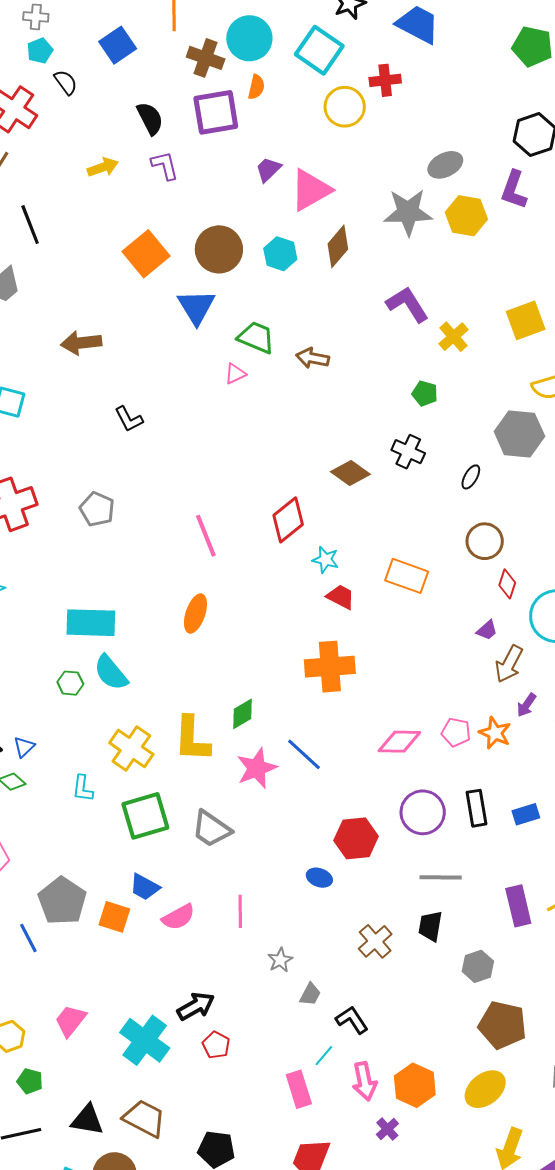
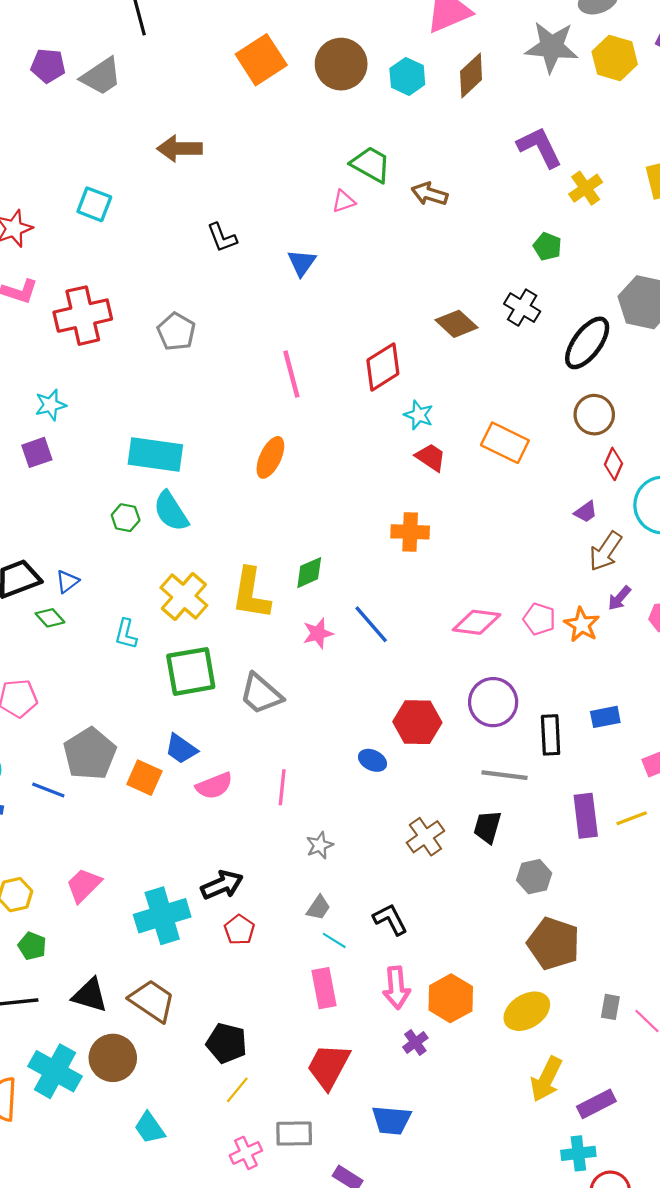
blue triangle: (196, 307) -> (302, 263), moved, size x0.7
black ellipse: (471, 477) -> (587, 343), size x2.0
orange cross: (330, 667) -> (410, 532), size x0.7
pink star: (257, 768) -> (318, 633), size x0.7
black rectangle: (476, 808) -> (551, 735), moved
blue line: (28, 938) -> (48, 790), turned -48
gray trapezoid: (310, 994) -> (318, 908), moved
cyan cross: (145, 1040) -> (162, 916), turned 30
cyan line: (324, 1056) -> (334, 940), moved, turned 75

